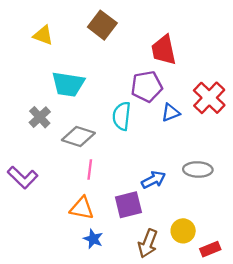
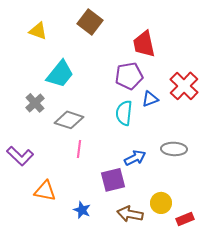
cyan trapezoid: (68, 84) -> (60, 74), turned -60
cyan semicircle: (122, 116) -> (124, 113), moved
orange triangle: (82, 208) -> (45, 191), moved
brown arrow: (148, 243) -> (130, 214), turned 80

